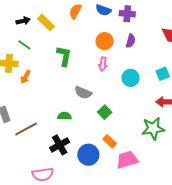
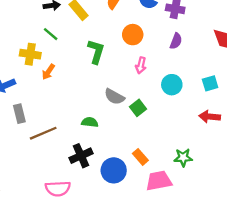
orange circle: (105, 41) -> (133, 35), moved
green square: (105, 112) -> (138, 108), moved
green star: (153, 129) -> (183, 157), moved, size x0.7

